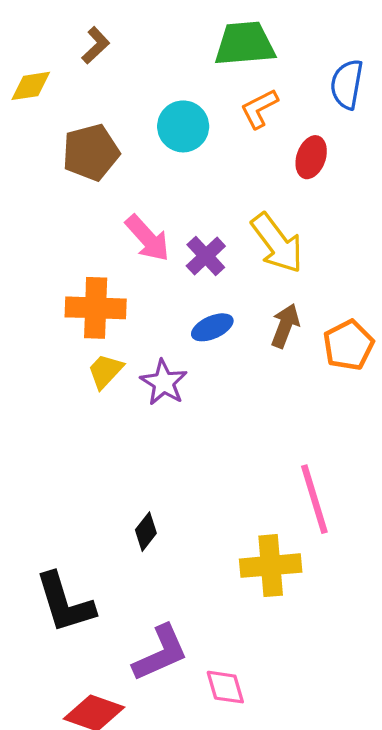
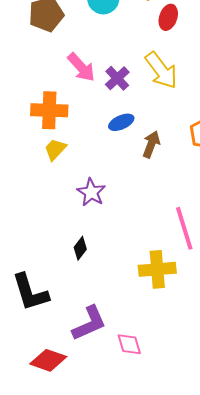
red ellipse: (311, 157) -> (168, 17), moved
brown arrow: (285, 326) -> (151, 144), moved
purple star: (164, 382) -> (91, 192), moved

